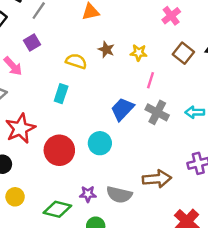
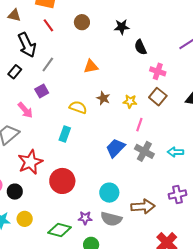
pink cross: (171, 16) -> (158, 71), turned -35
brown square: (183, 53) -> (158, 97), moved
cyan circle: (100, 143) -> (109, 193), moved

